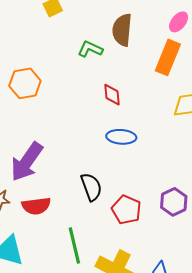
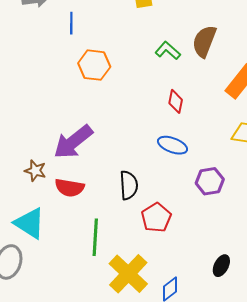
purple hexagon: (174, 202) -> (210, 181), moved

